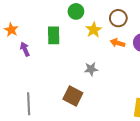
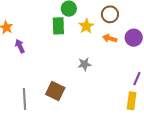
green rectangle: (54, 35) -> (58, 26), moved
brown square: (73, 96) -> (55, 91), moved

